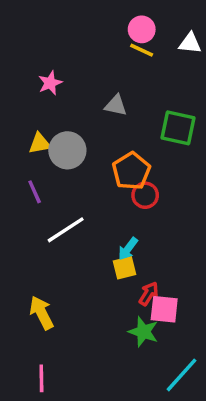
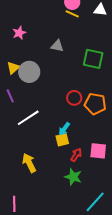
yellow triangle: (40, 143) -> (13, 68), turned -32
orange pentagon: (131, 171) -> (95, 104), moved, turned -30
pink square: (164, 309) -> (98, 151), moved
yellow arrow: (41, 313) -> (29, 163), moved

